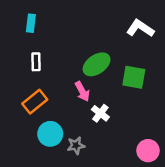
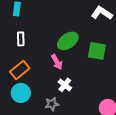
white cross: (100, 113) -> (65, 85), moved
cyan circle: (50, 134) -> (21, 93), moved

